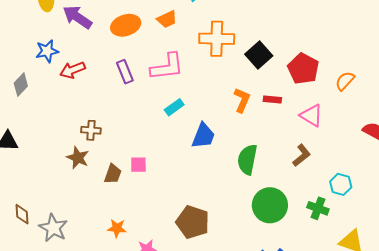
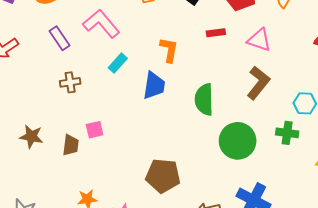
pink L-shape: (167, 67) -> (101, 24), turned -111
orange L-shape: (242, 100) -> (169, 50), moved
brown cross: (91, 130) -> (70, 82), moved
brown L-shape: (302, 155) -> (258, 83), size x1.4

